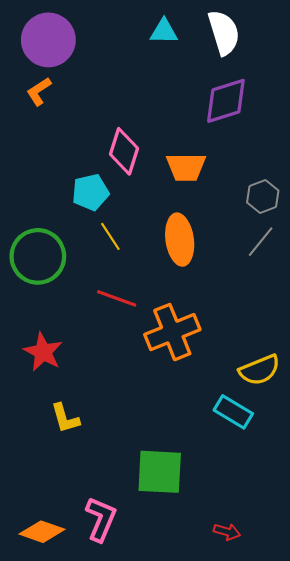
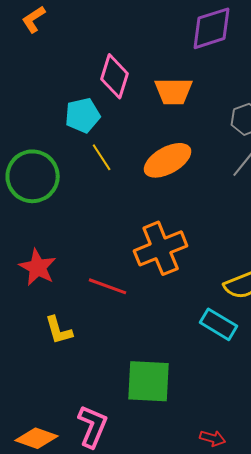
orange ellipse: (180, 240) -> (168, 160), turned 69
red line: (117, 298) -> (108, 286), moved

